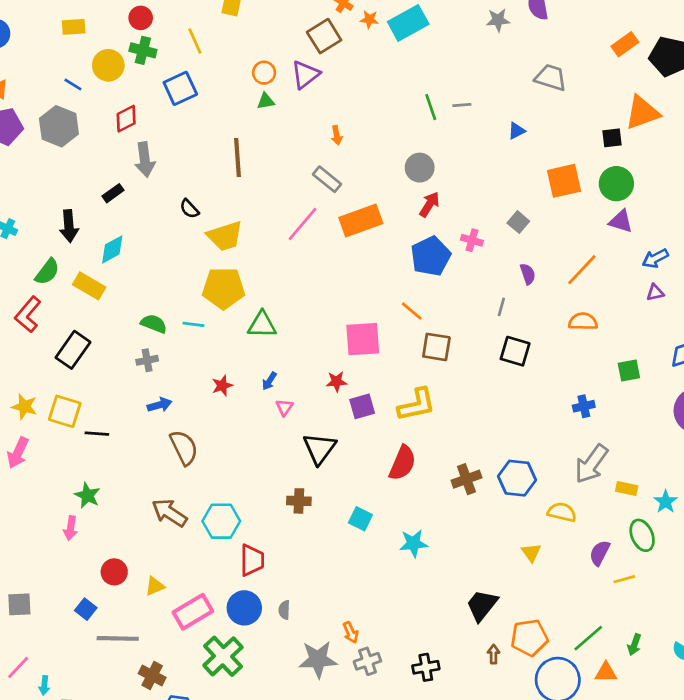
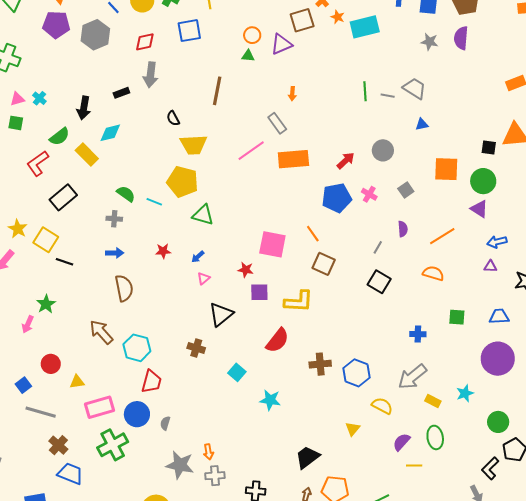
gray trapezoid: (551, 78) -> (415, 88), moved
gray circle: (420, 168) -> (383, 150), moved
cyan star: (666, 502) -> (465, 393), moved

